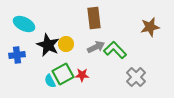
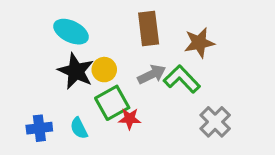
cyan ellipse: (24, 24) -> (71, 32), moved
brown star: (150, 27) -> (199, 43), moved
blue cross: (17, 55) -> (39, 128), moved
green square: (63, 74) -> (112, 103), moved

